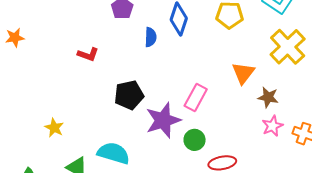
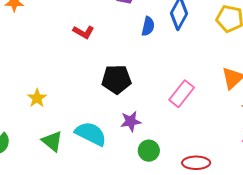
purple star: (163, 120) -> (131, 121), moved, size x0.6
green circle: (195, 140) -> (149, 151), moved

